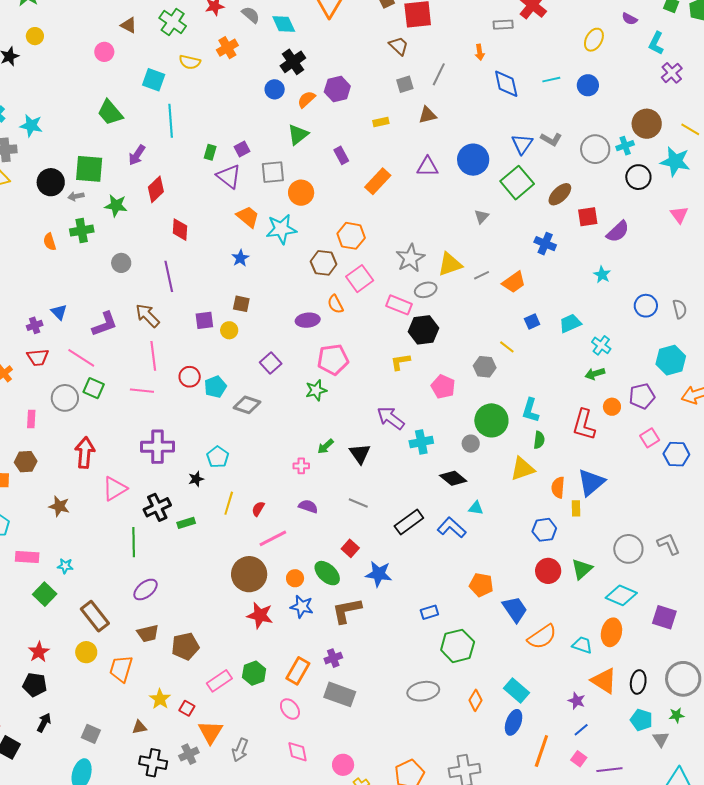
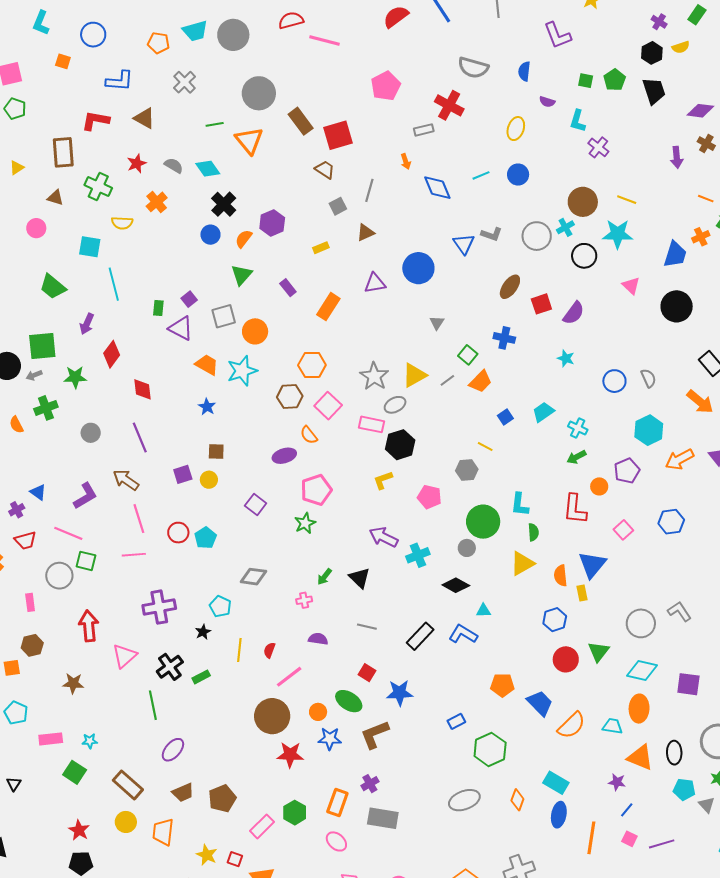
green square: (517, 183) -> (468, 355), moved, size x0.6
gray diamond: (247, 405) -> (253, 577), moved
pink square: (650, 438) -> (623, 530), moved

